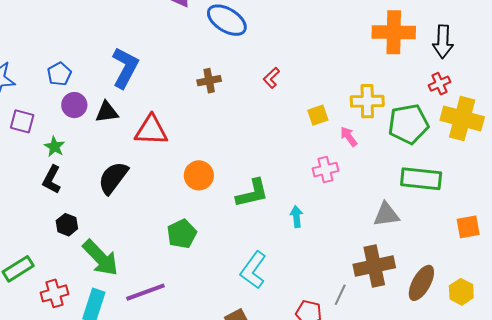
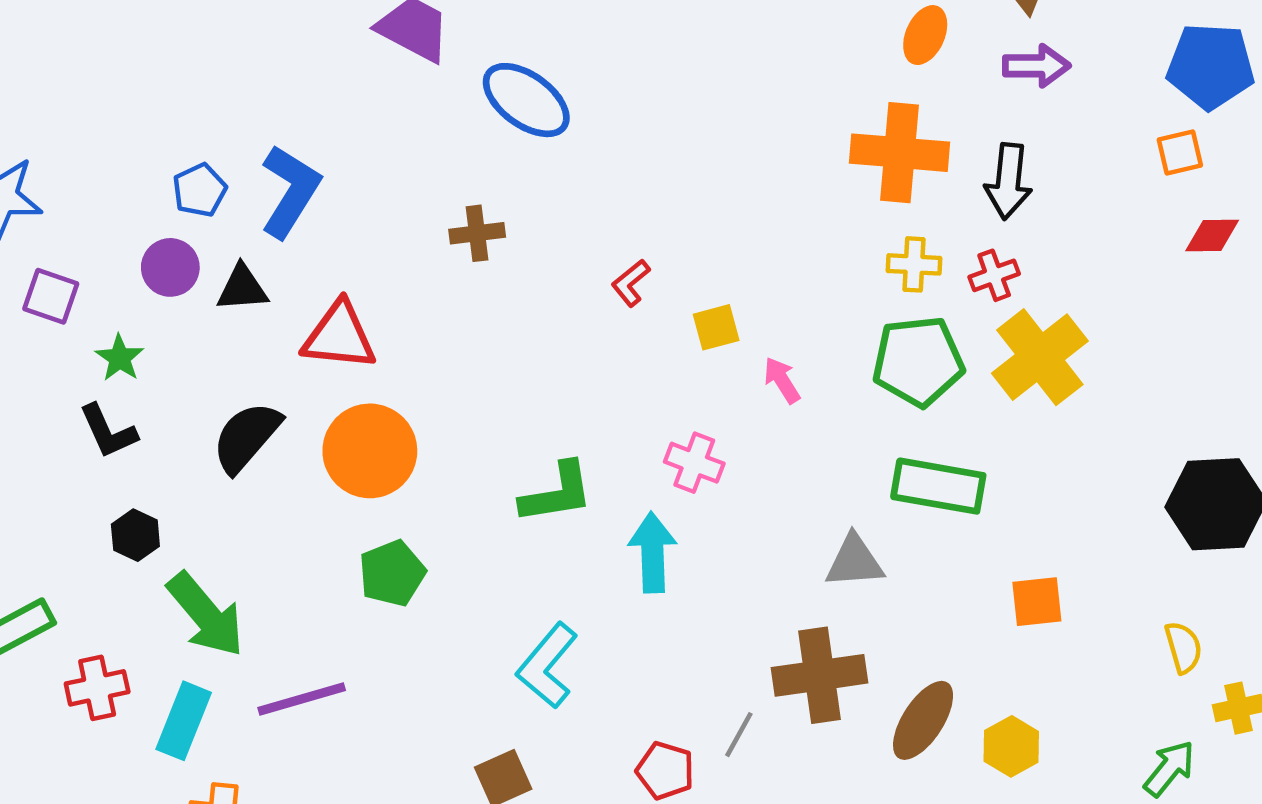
blue pentagon: (59, 74) -> (200, 190), moved
red L-shape: (271, 78) -> (631, 283), moved
yellow cross: (367, 101) -> (914, 264), moved, size x0.7
yellow cross: (462, 119) -> (1040, 357), turned 33
pink cross: (325, 170) -> (694, 463), moved, turned 30
orange circle: (199, 175) -> (370, 451), moved, size x1.4
black L-shape: (52, 179) -> (108, 431), turned -56
cyan arrow: (296, 217) -> (653, 552), size x1.6

